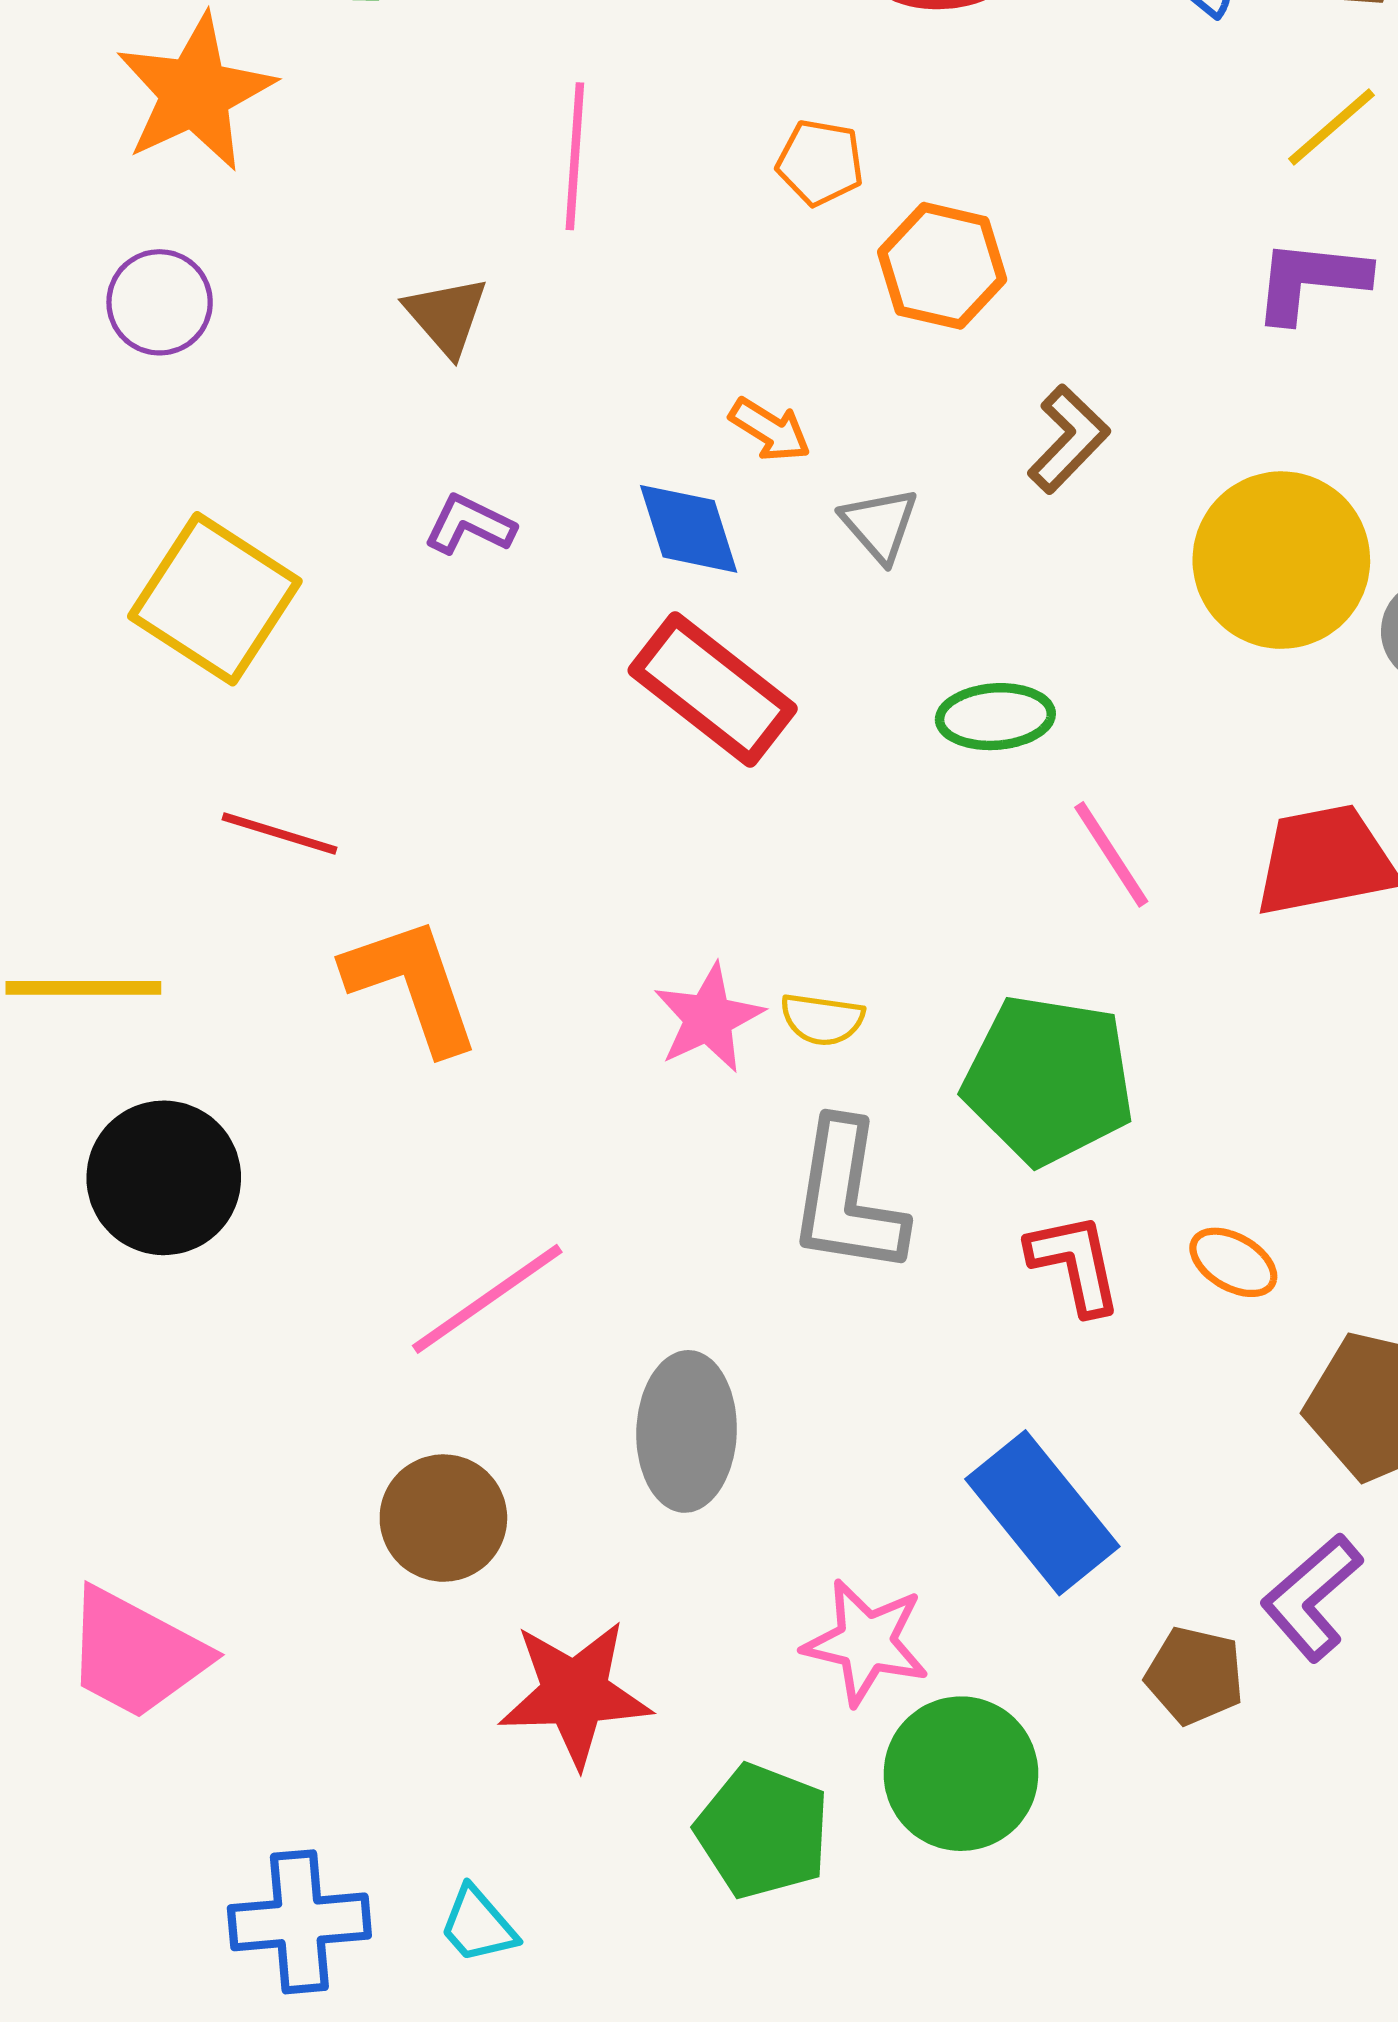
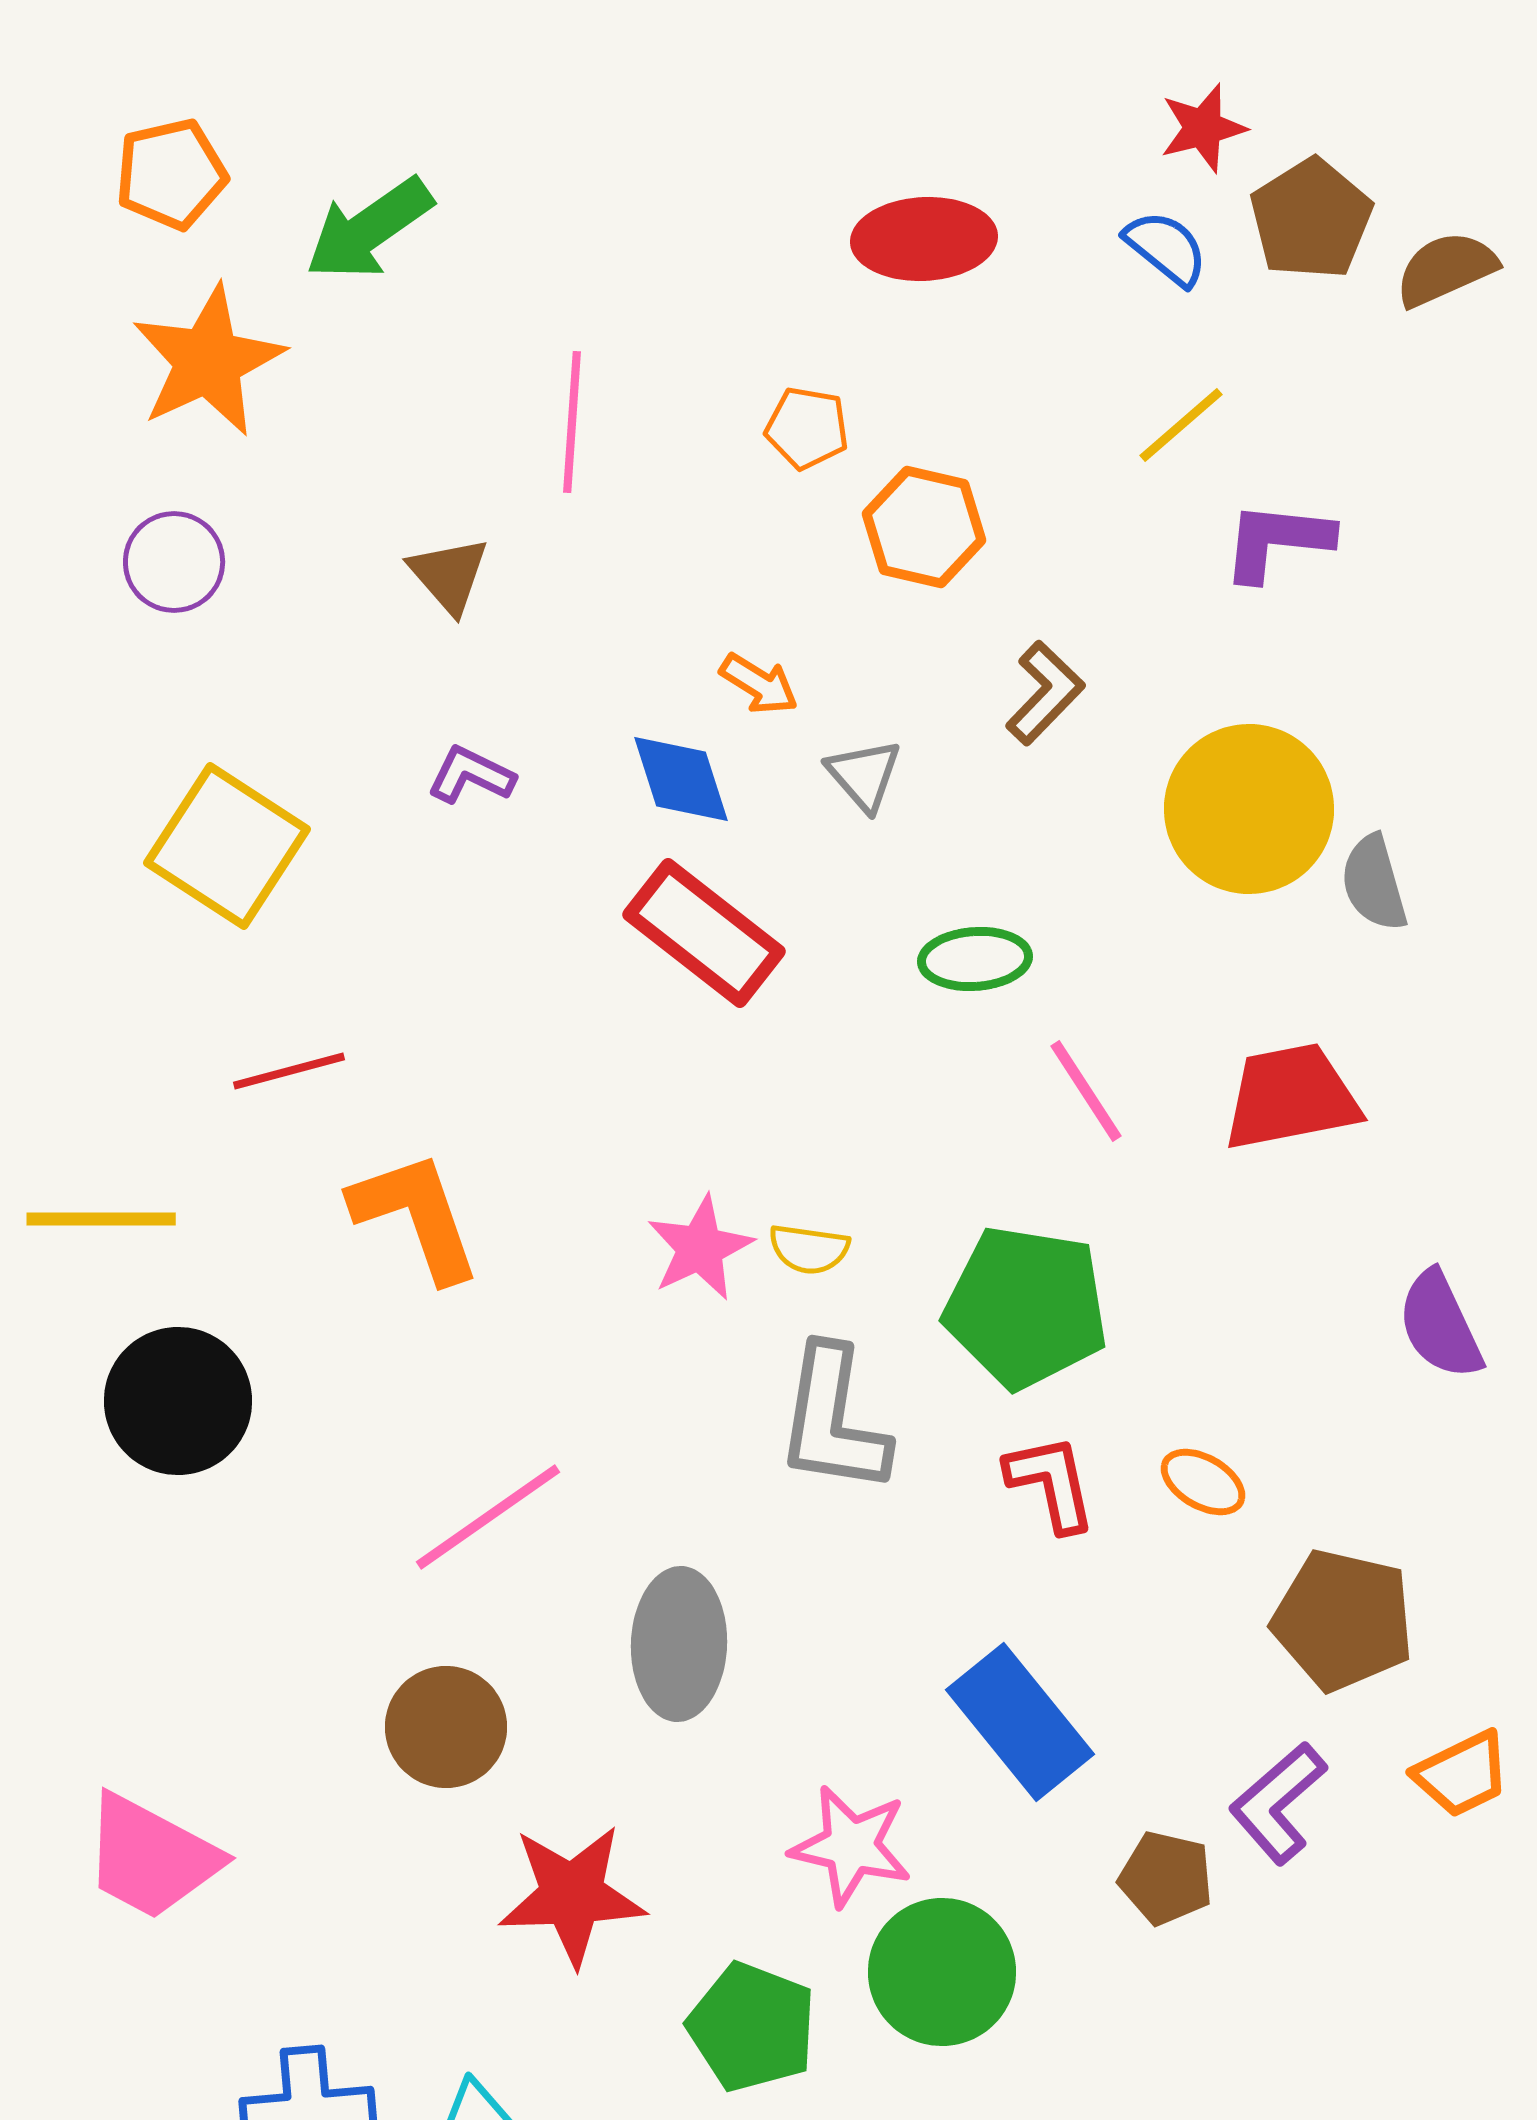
yellow line: (1331, 127) -> (1181, 425), moved
red line: (280, 833) -> (289, 1071), turned -32

